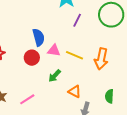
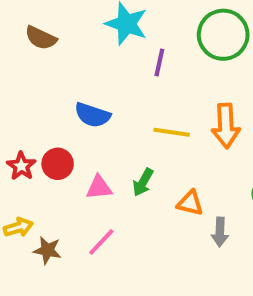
blue semicircle: (39, 37) -> (92, 115), turned 138
pink triangle: (54, 50) -> (99, 187), moved
red circle: (32, 58) -> (58, 164), moved

